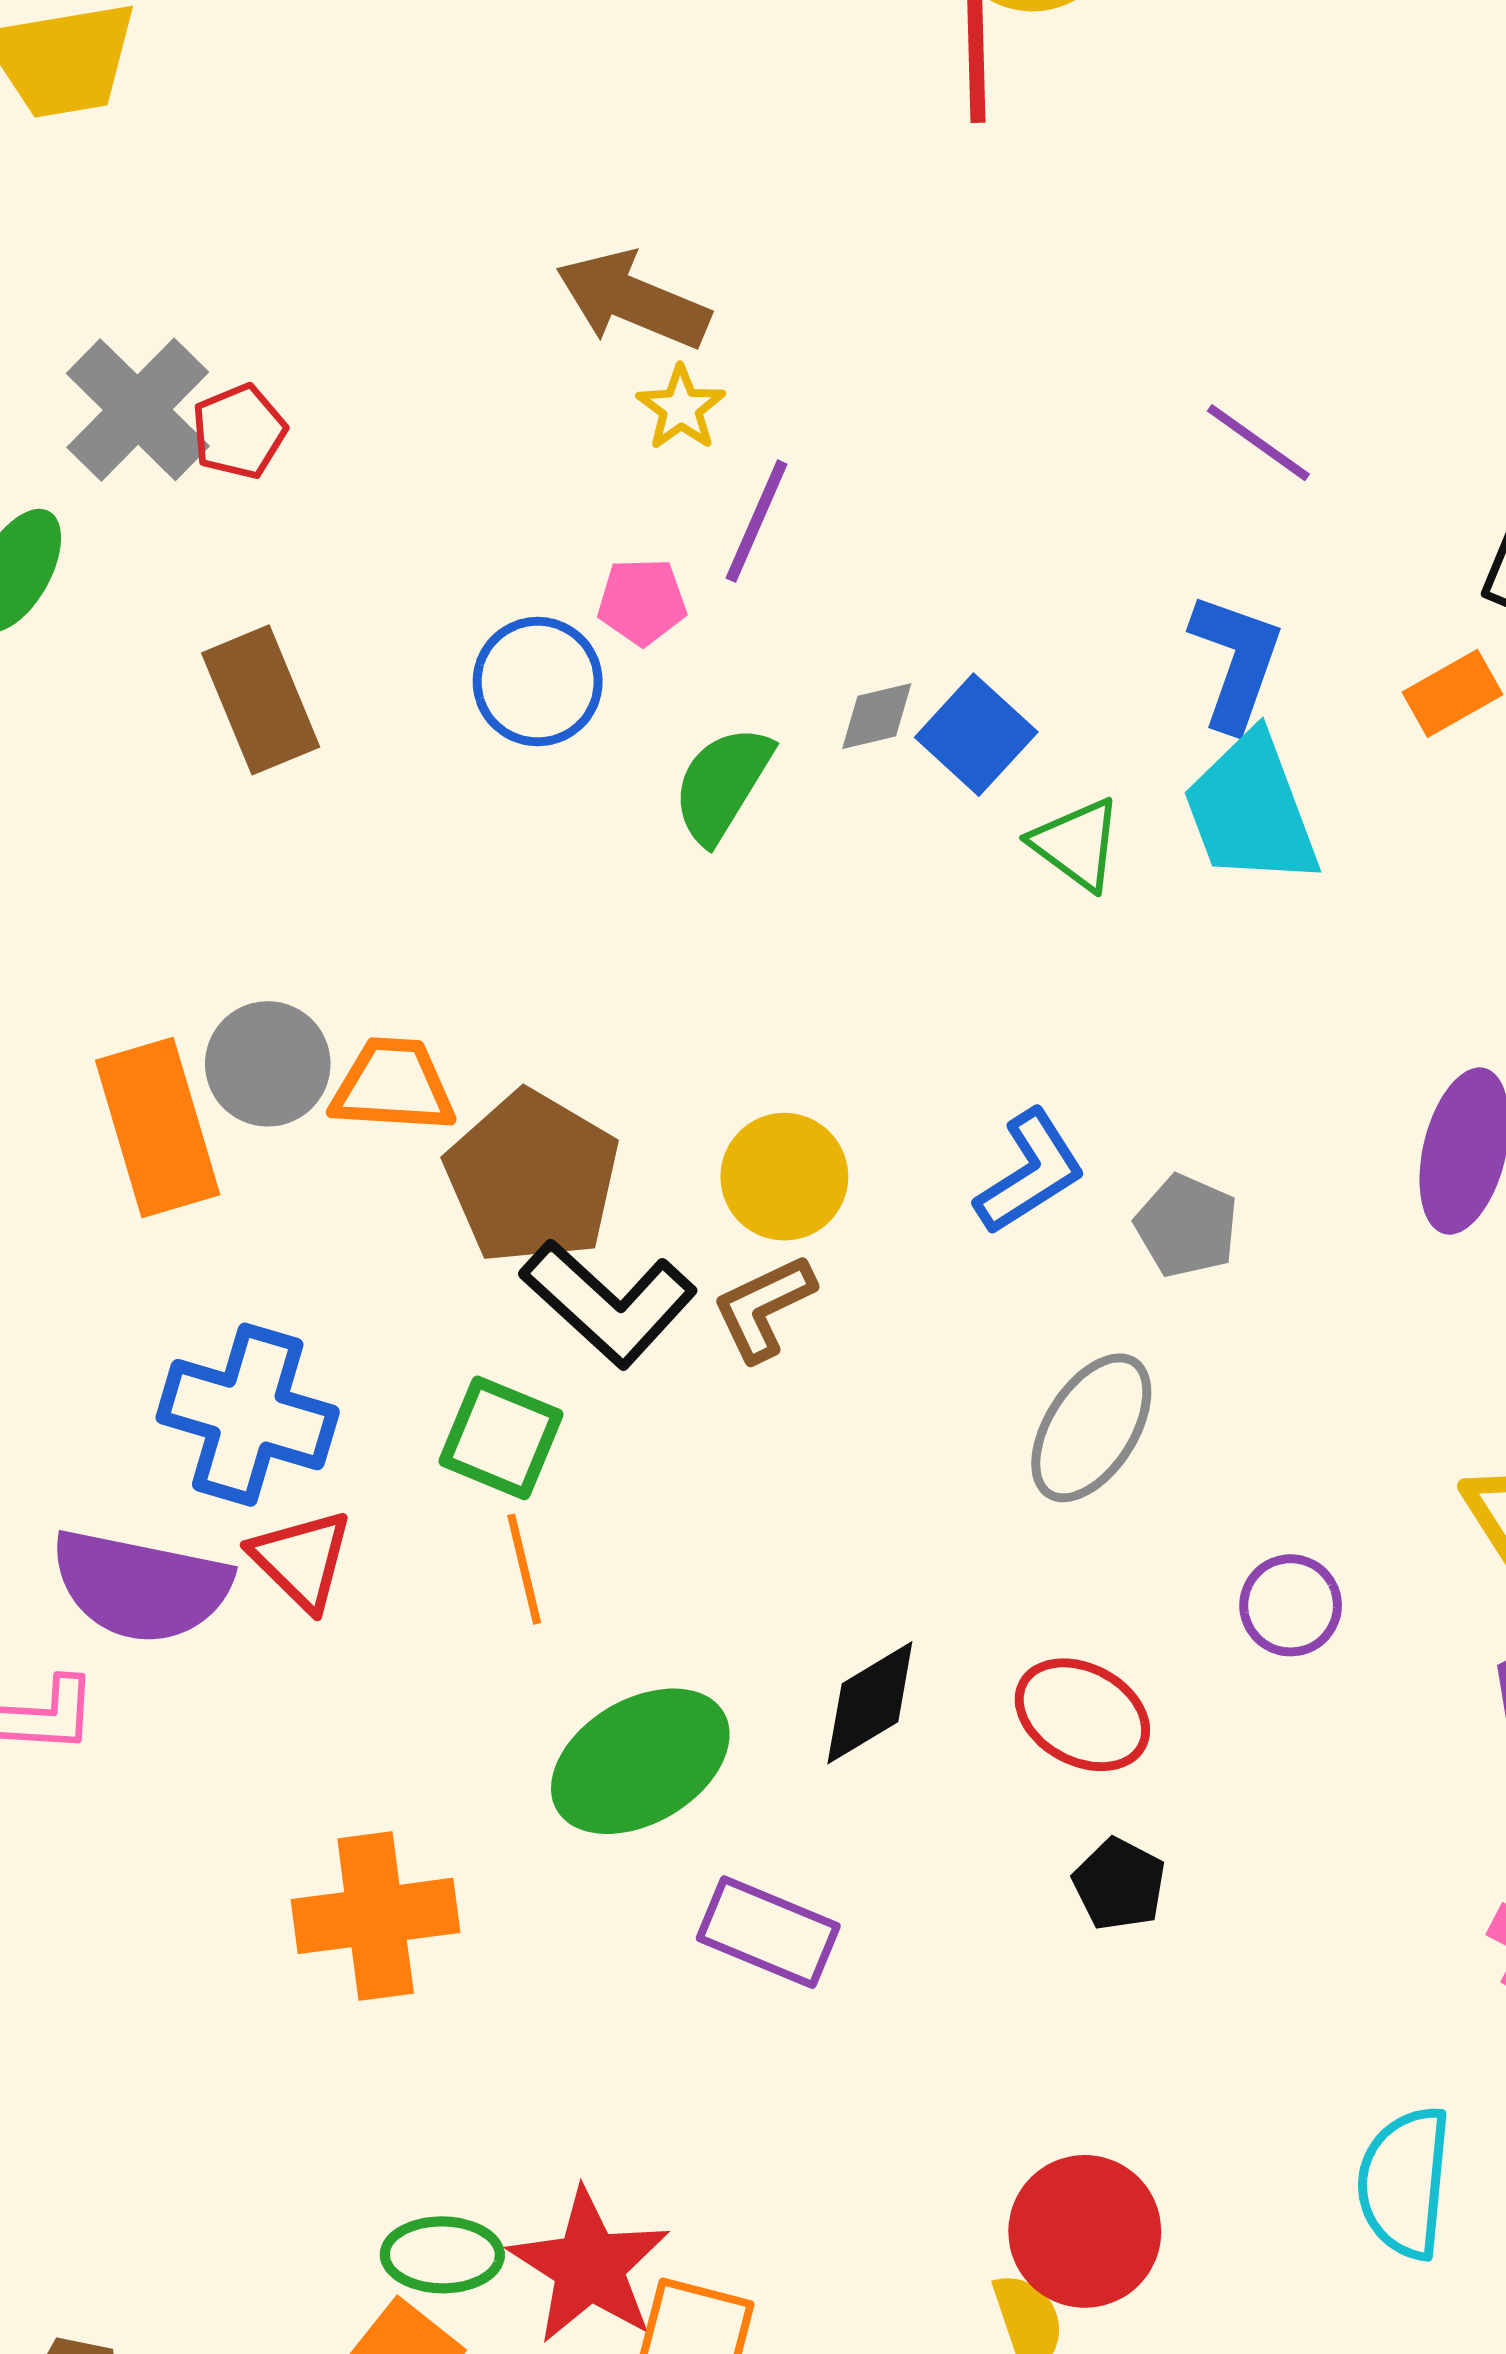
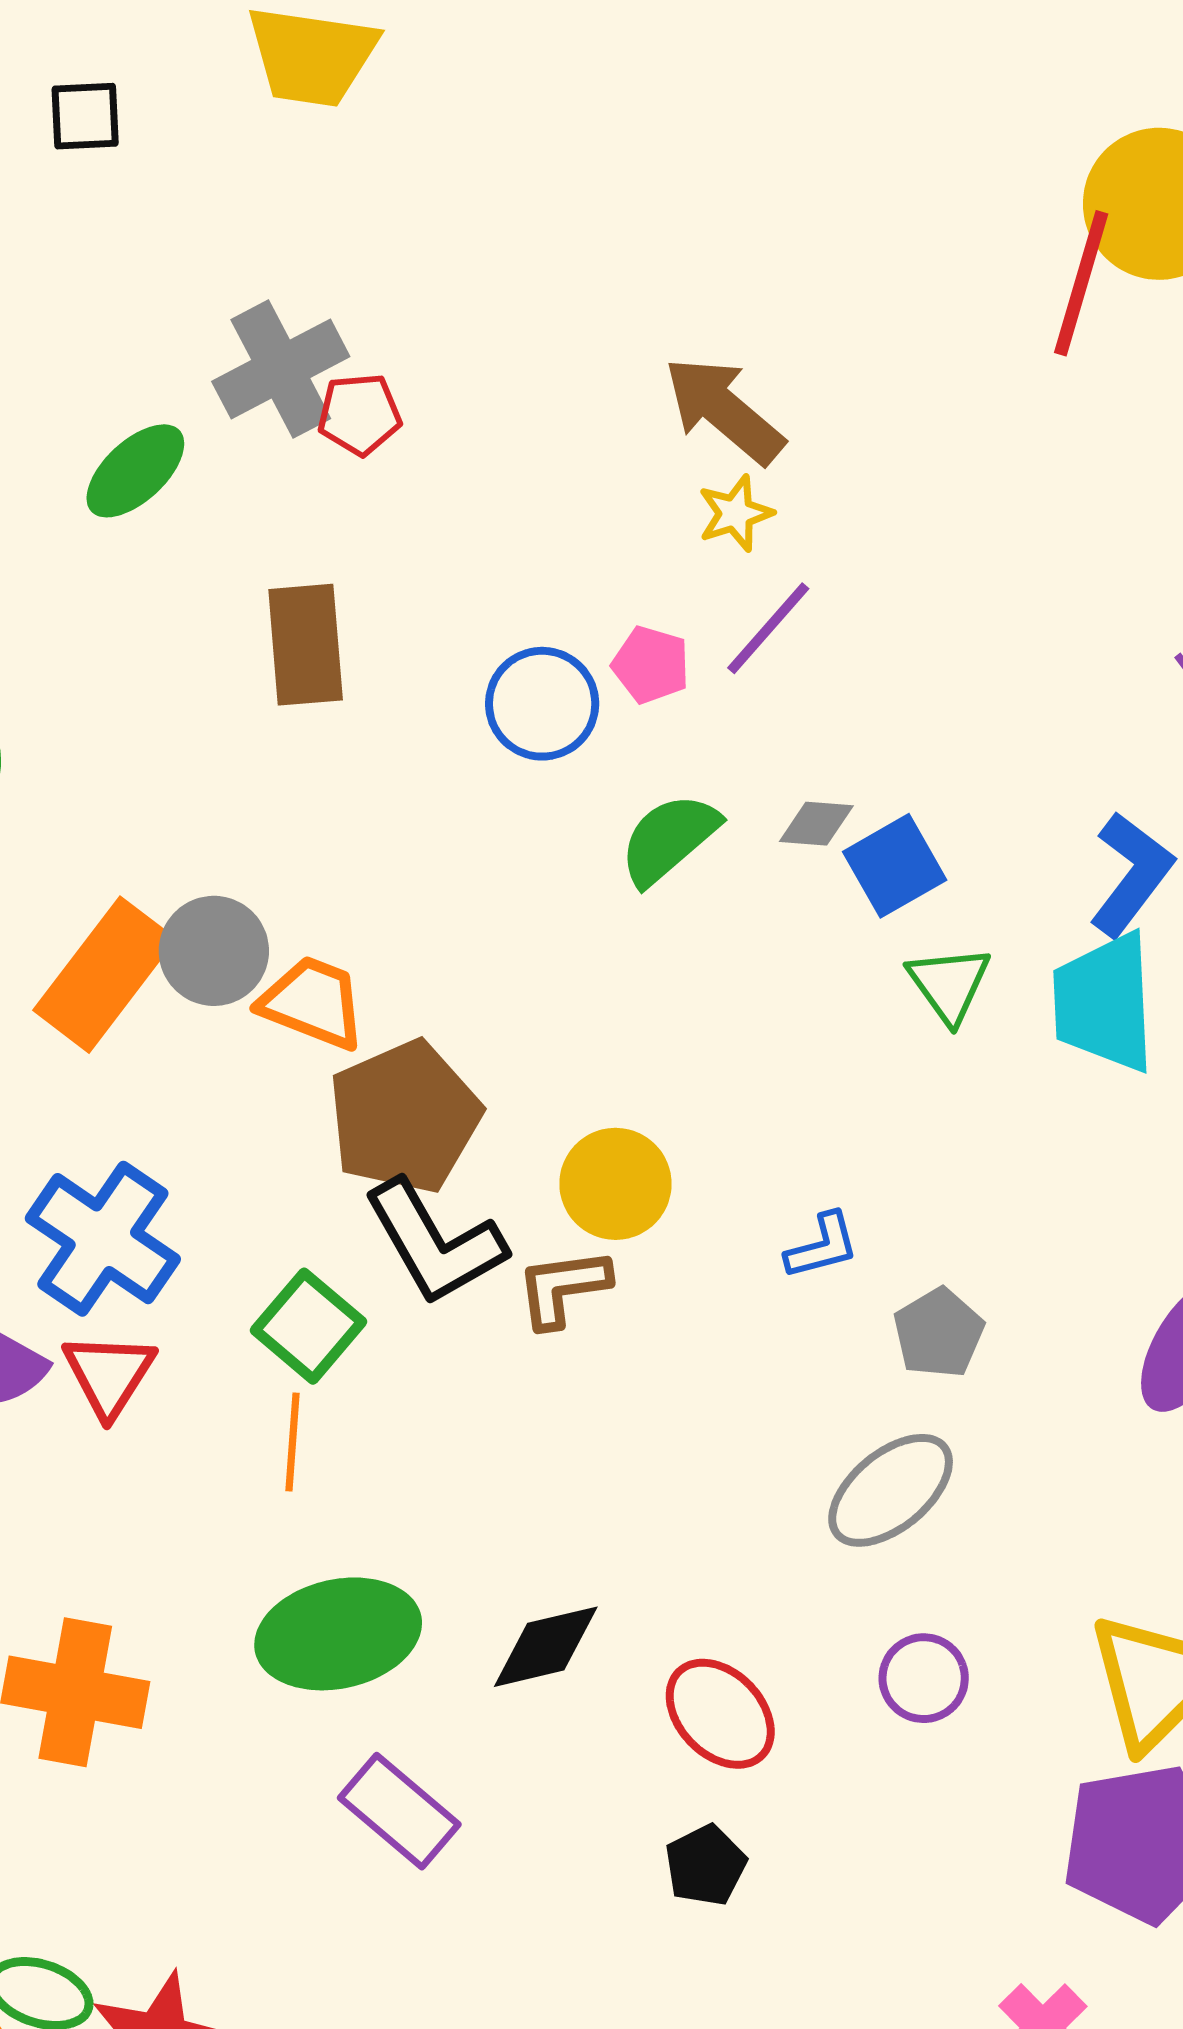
orange rectangle: (158, 1128) -> (105, 975), turned 36
blue L-shape: (1030, 1172) -> (822, 1246), size x0.7
gray ellipse: (1091, 1428) -> (891, 1490), moved

